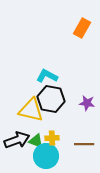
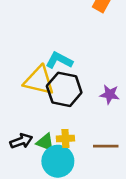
yellow triangle: (31, 110) -> (39, 80), moved
black arrow: (17, 140) -> (21, 141), size x0.7

